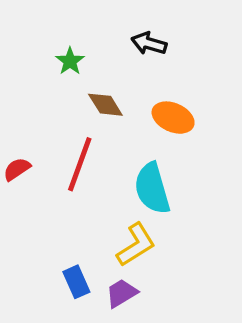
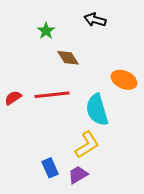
orange ellipse: (173, 118) -> (124, 80), moved
red line: (80, 164) -> (52, 95), turned 64

